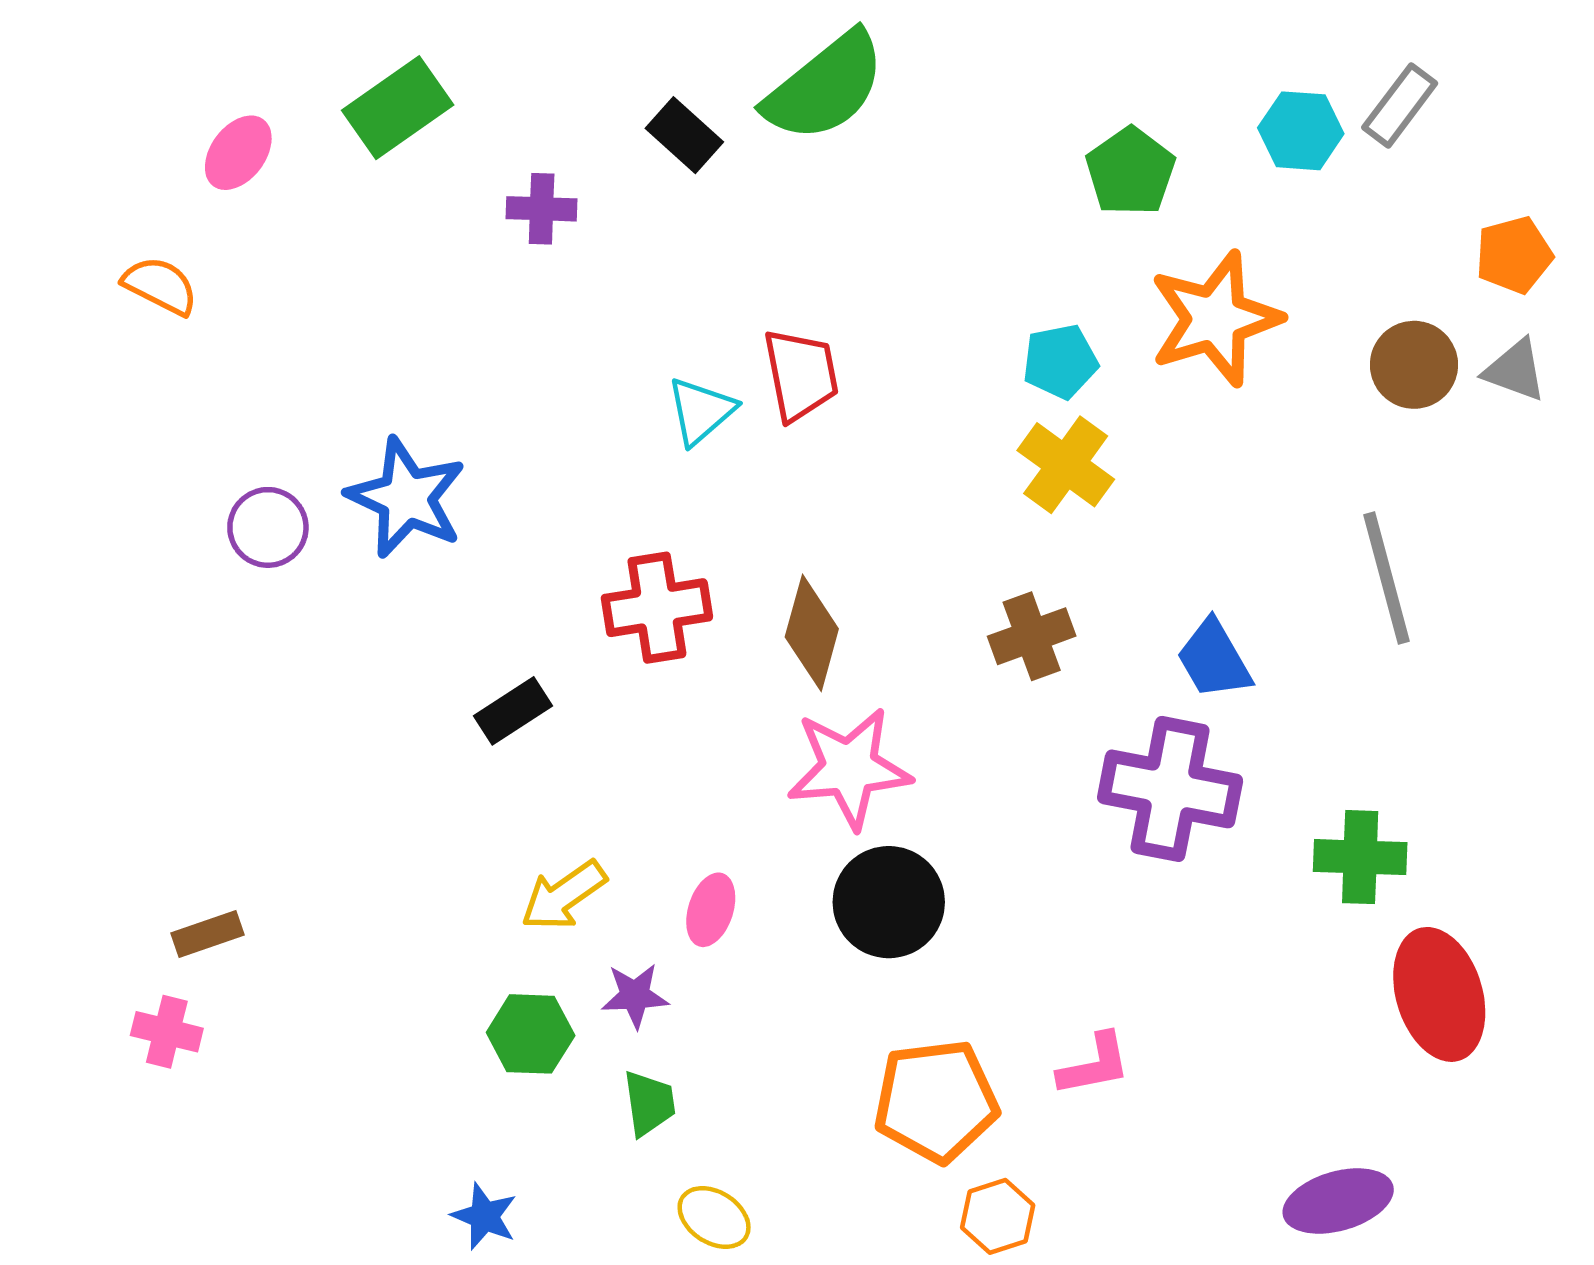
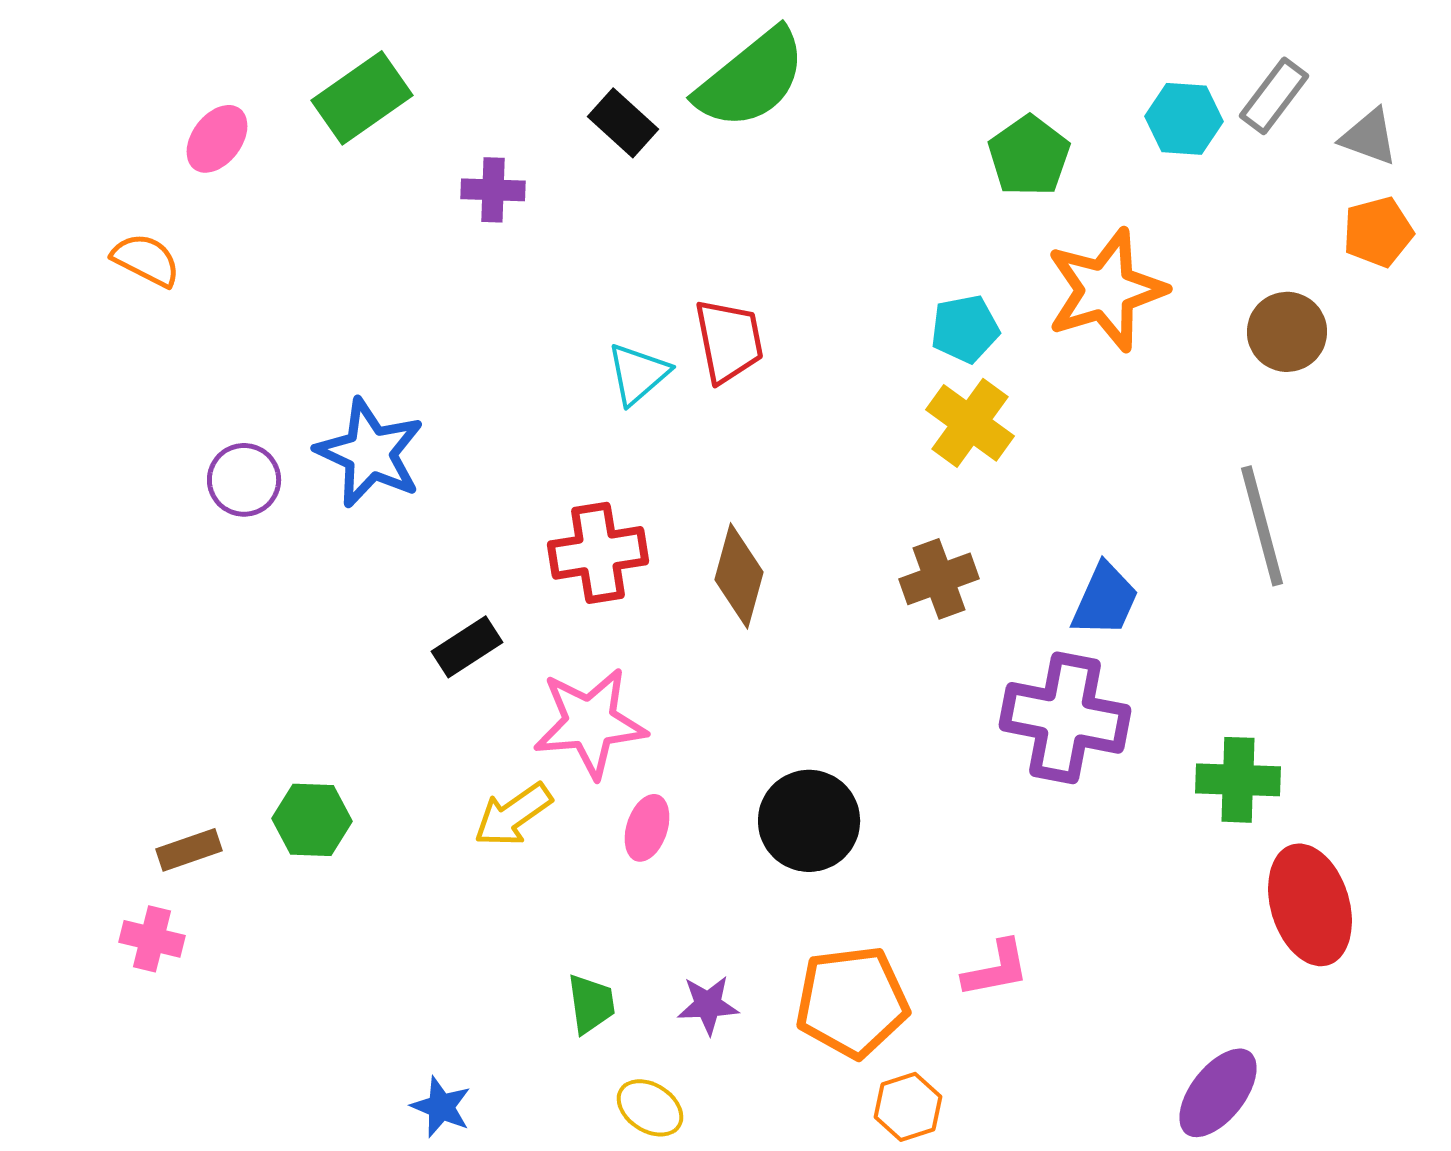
gray triangle: (1515, 370) -> (1369, 137), moved
blue trapezoid: (1214, 659) -> (1105, 600), turned -126
pink star: (849, 768) -> (590, 723), moved
purple star: (635, 996) -> (708, 1005), moved
green hexagon: (531, 1034) -> (312, 820), moved
purple ellipse: (1338, 1201) -> (1218, 1093), turned -36

